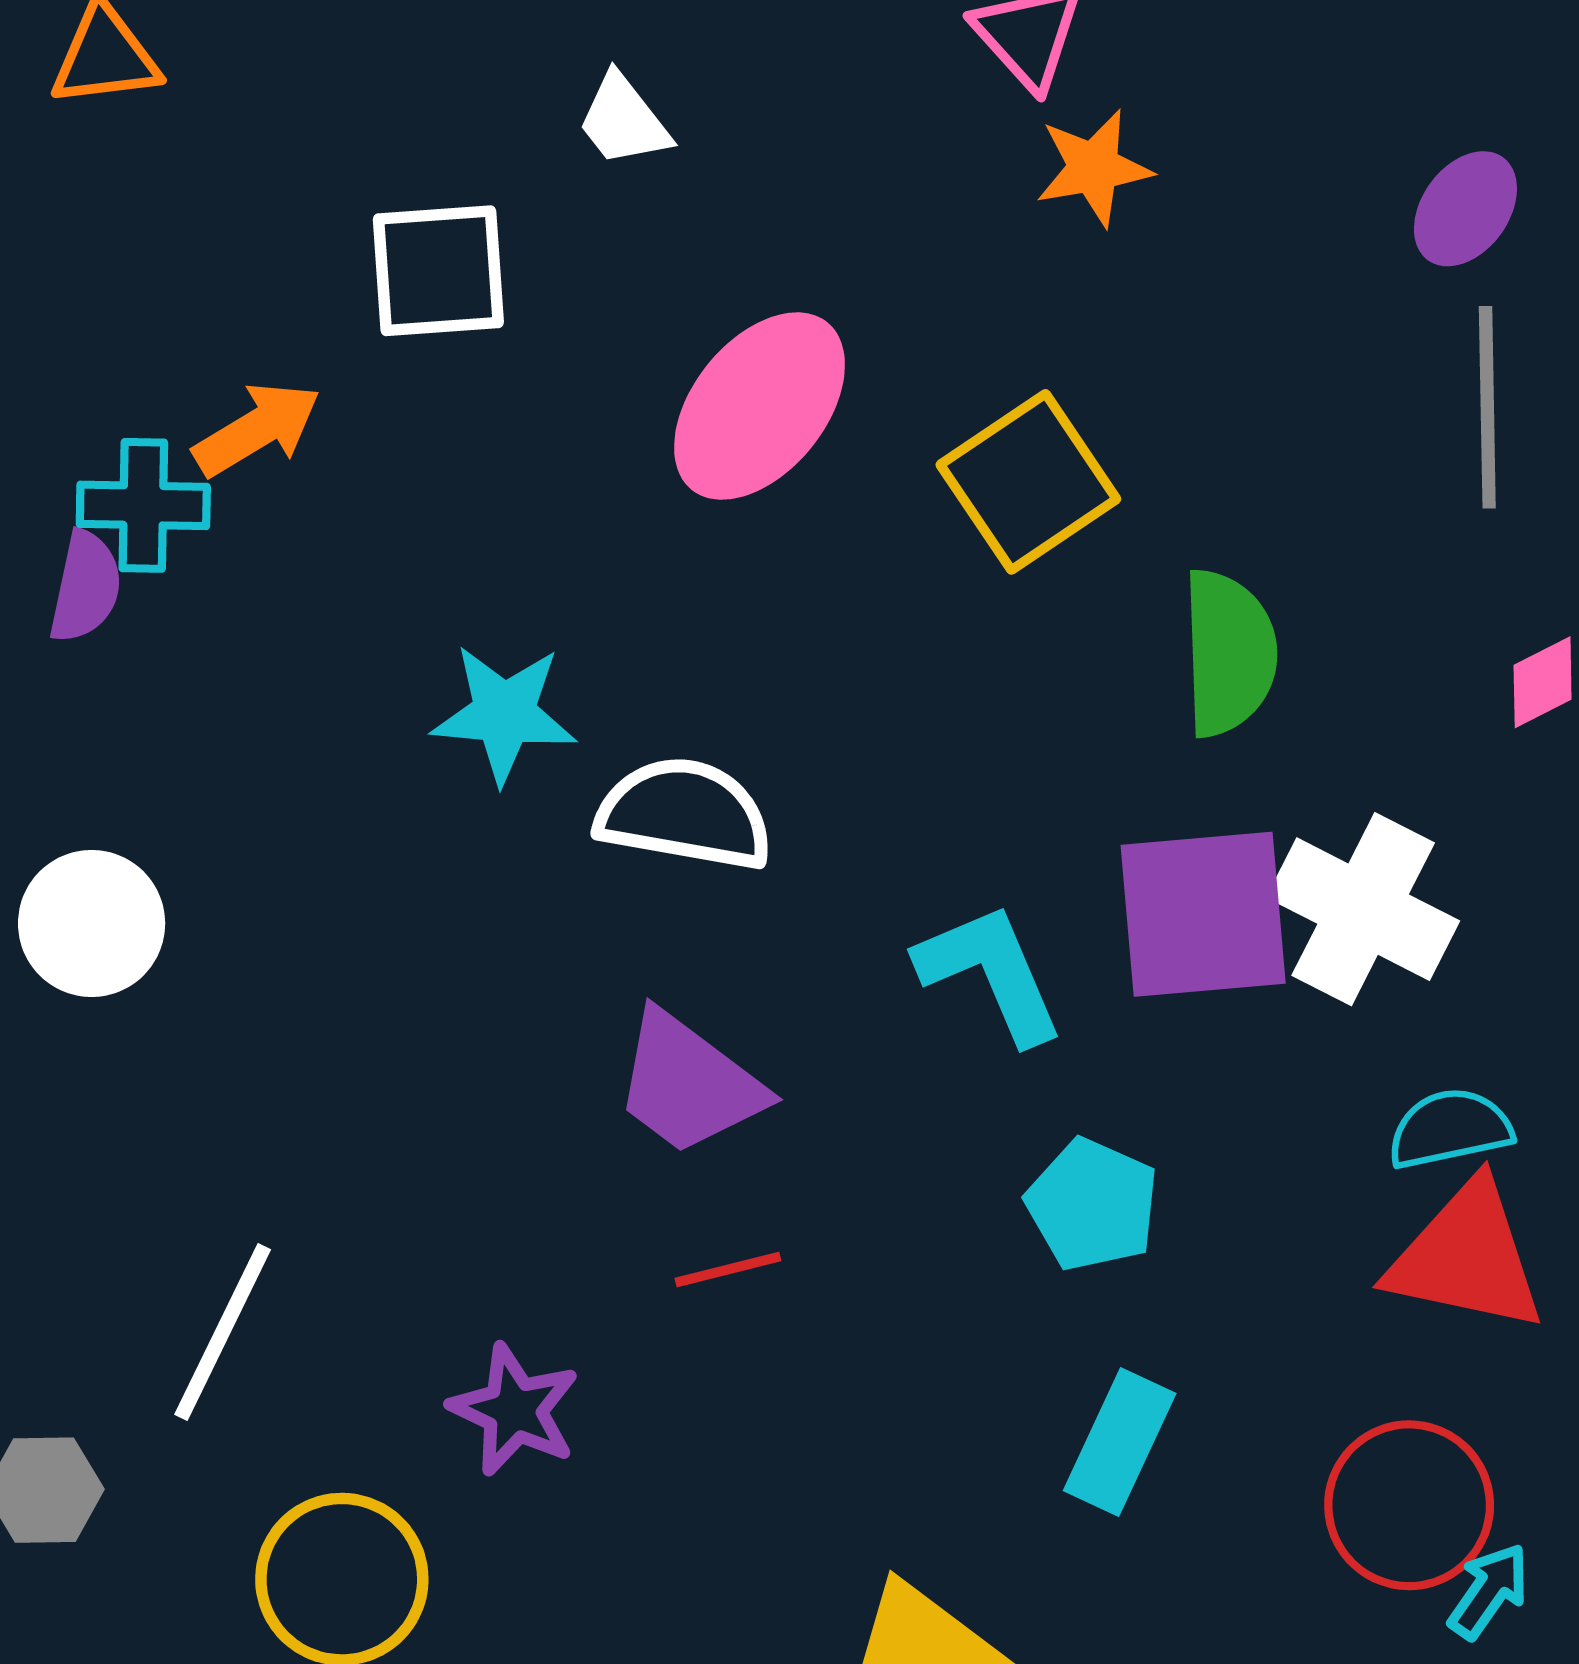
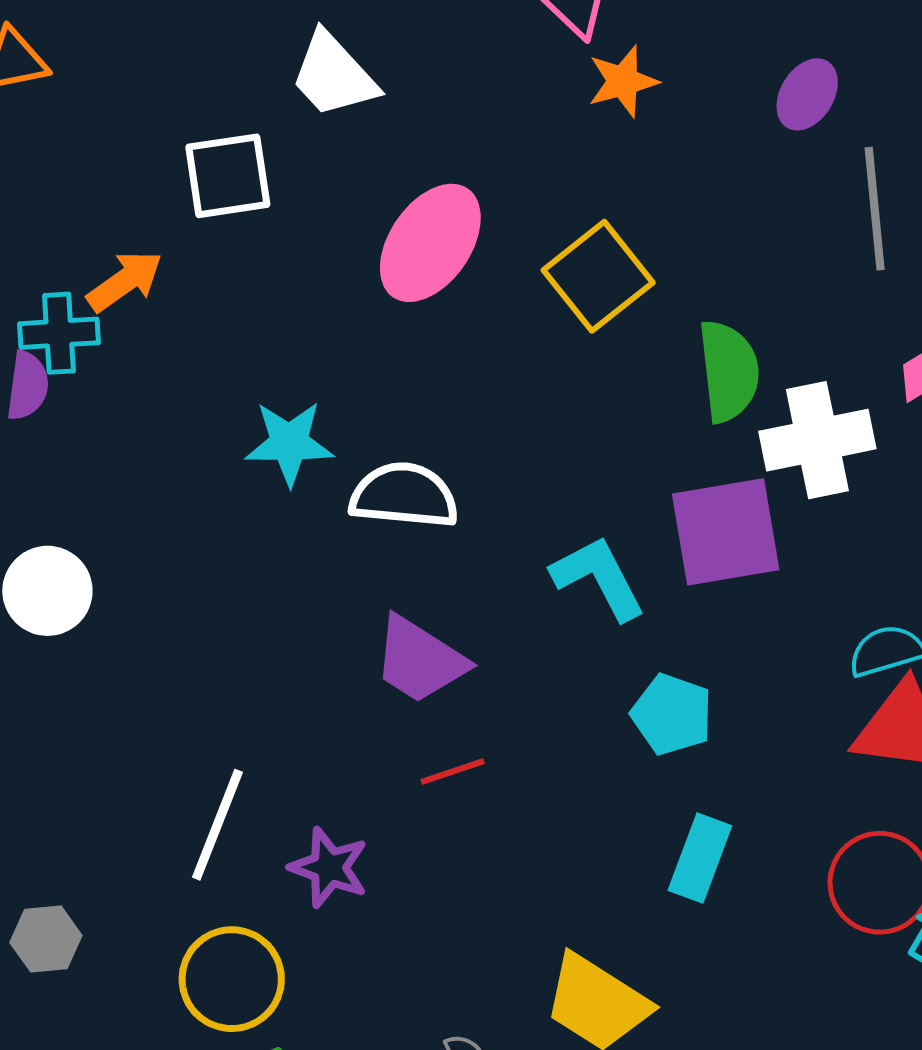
white trapezoid: (624, 120) -> (334, 75), size x1.5
purple ellipse: (1465, 209) -> (807, 94), moved
white cross: (1363, 909) -> (817, 440), moved, turned -34
white line: (223, 1332) -> (217, 825), moved

